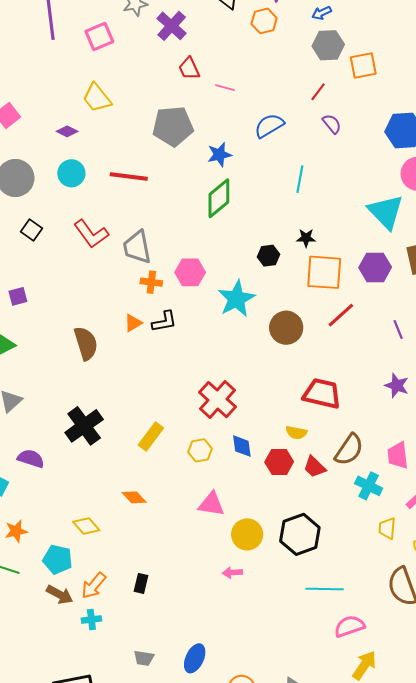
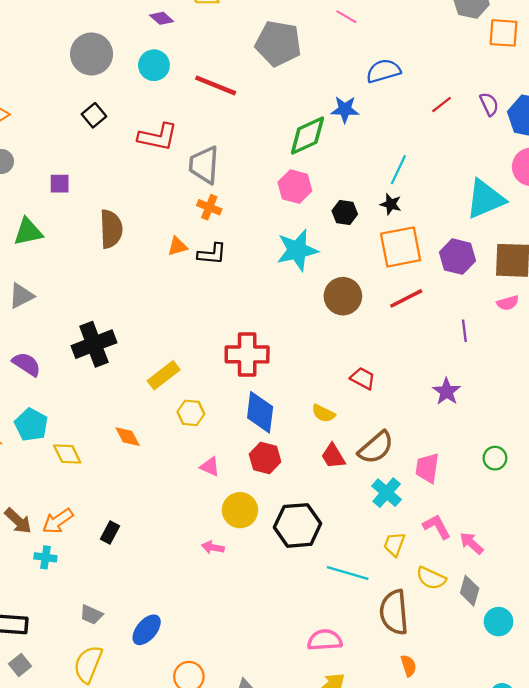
red line: (318, 92) -> (442, 104), moved
purple semicircle: (332, 124) -> (489, 104), moved
blue star: (219, 155) -> (345, 109), moved
cyan line: (300, 179) -> (398, 170), moved
cyan triangle: (386, 212) -> (485, 199), turned 36
red L-shape: (91, 234) -> (158, 137), turned -57
pink hexagon: (190, 272) -> (295, 187), moved
orange square: (324, 272) -> (401, 247), turned -30
brown semicircle: (86, 343) -> (111, 229), moved
red trapezoid: (322, 393) -> (363, 378), size x0.6
red cross: (218, 400) -> (247, 354), turned 33
blue diamond: (242, 446) -> (260, 412), size x1.5
yellow hexagon: (200, 450) -> (191, 413), moved
red hexagon: (279, 462) -> (265, 458), moved
pink triangle: (211, 504) -> (210, 467), size x0.7
cyan pentagon: (58, 559) -> (31, 425), moved
cyan line: (325, 589) -> (348, 573), moved

